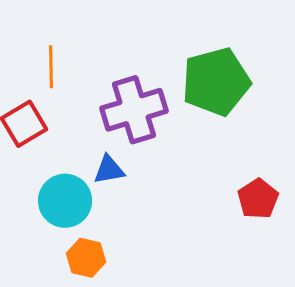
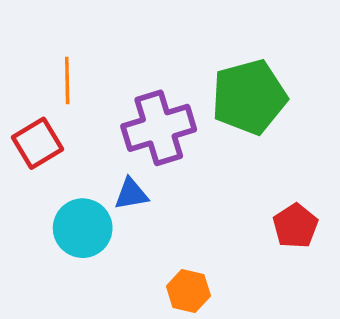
orange hexagon: (86, 258) -> (188, 291), moved

